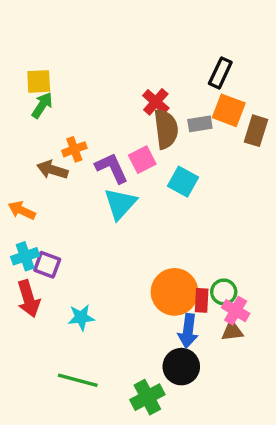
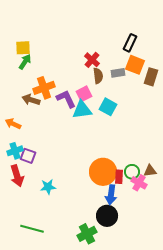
brown semicircle: (166, 129) -> (98, 76), size x0.7
orange cross: (74, 149) -> (44, 88), size x1.5
cyan triangle: (120, 204) -> (82, 110), moved, turned 40
brown triangle: (232, 331) -> (150, 171), moved
green line: (78, 380) -> (32, 229), moved

